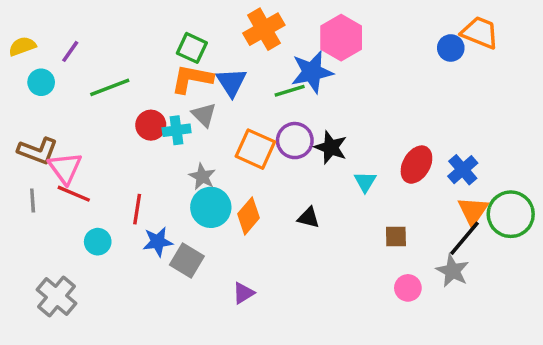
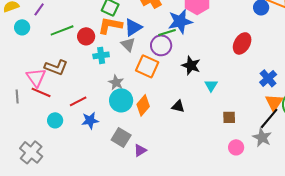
blue triangle: (231, 82) -> (133, 27), turned 30
gray triangle: (204, 115) -> (128, 44), moved
red circle: (151, 125) -> (86, 36), moved
purple circle: (295, 141) -> (161, 45), moved
brown L-shape: (38, 151) -> (56, 67), moved
red ellipse: (416, 165) -> (242, 43), moved
red line: (137, 209) -> (78, 101), turned 54
gray square: (187, 261) -> (121, 137), moved

